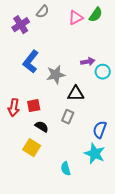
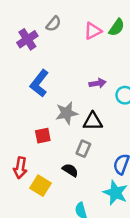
purple arrow: (88, 62) -> (98, 83), moved
gray star: (56, 75) -> (67, 113), moved
red arrow: (14, 108) -> (20, 168), moved
black semicircle: (42, 127) -> (70, 170), moved

